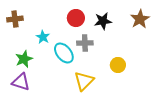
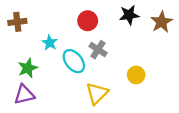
black star: (103, 21) -> (129, 15), moved
gray cross: (85, 43) -> (98, 50), turned 35
purple triangle: (21, 82) -> (24, 95), turned -30

